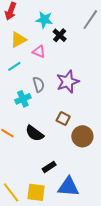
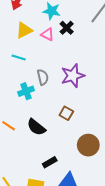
pink triangle: (39, 51) -> (47, 34), moved
cyan line: (14, 66) -> (19, 58), turned 48
brown circle: (82, 136) -> (88, 145), moved

